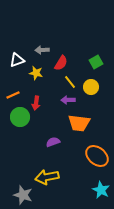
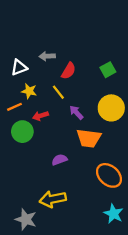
yellow star: (36, 73) -> (29, 91), moved
yellow line: (70, 82) -> (58, 92), moved
yellow circle: (91, 87) -> (111, 108), moved, size x1.5
purple arrow: (68, 100) -> (76, 112), turned 48
red arrow: (36, 103) -> (40, 116), turned 64

